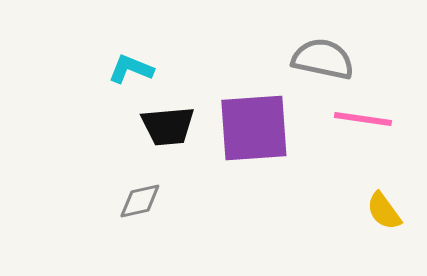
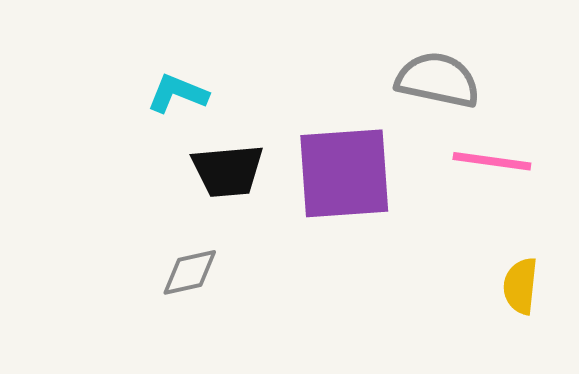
yellow semicircle: (384, 211) -> (520, 286), turned 42

